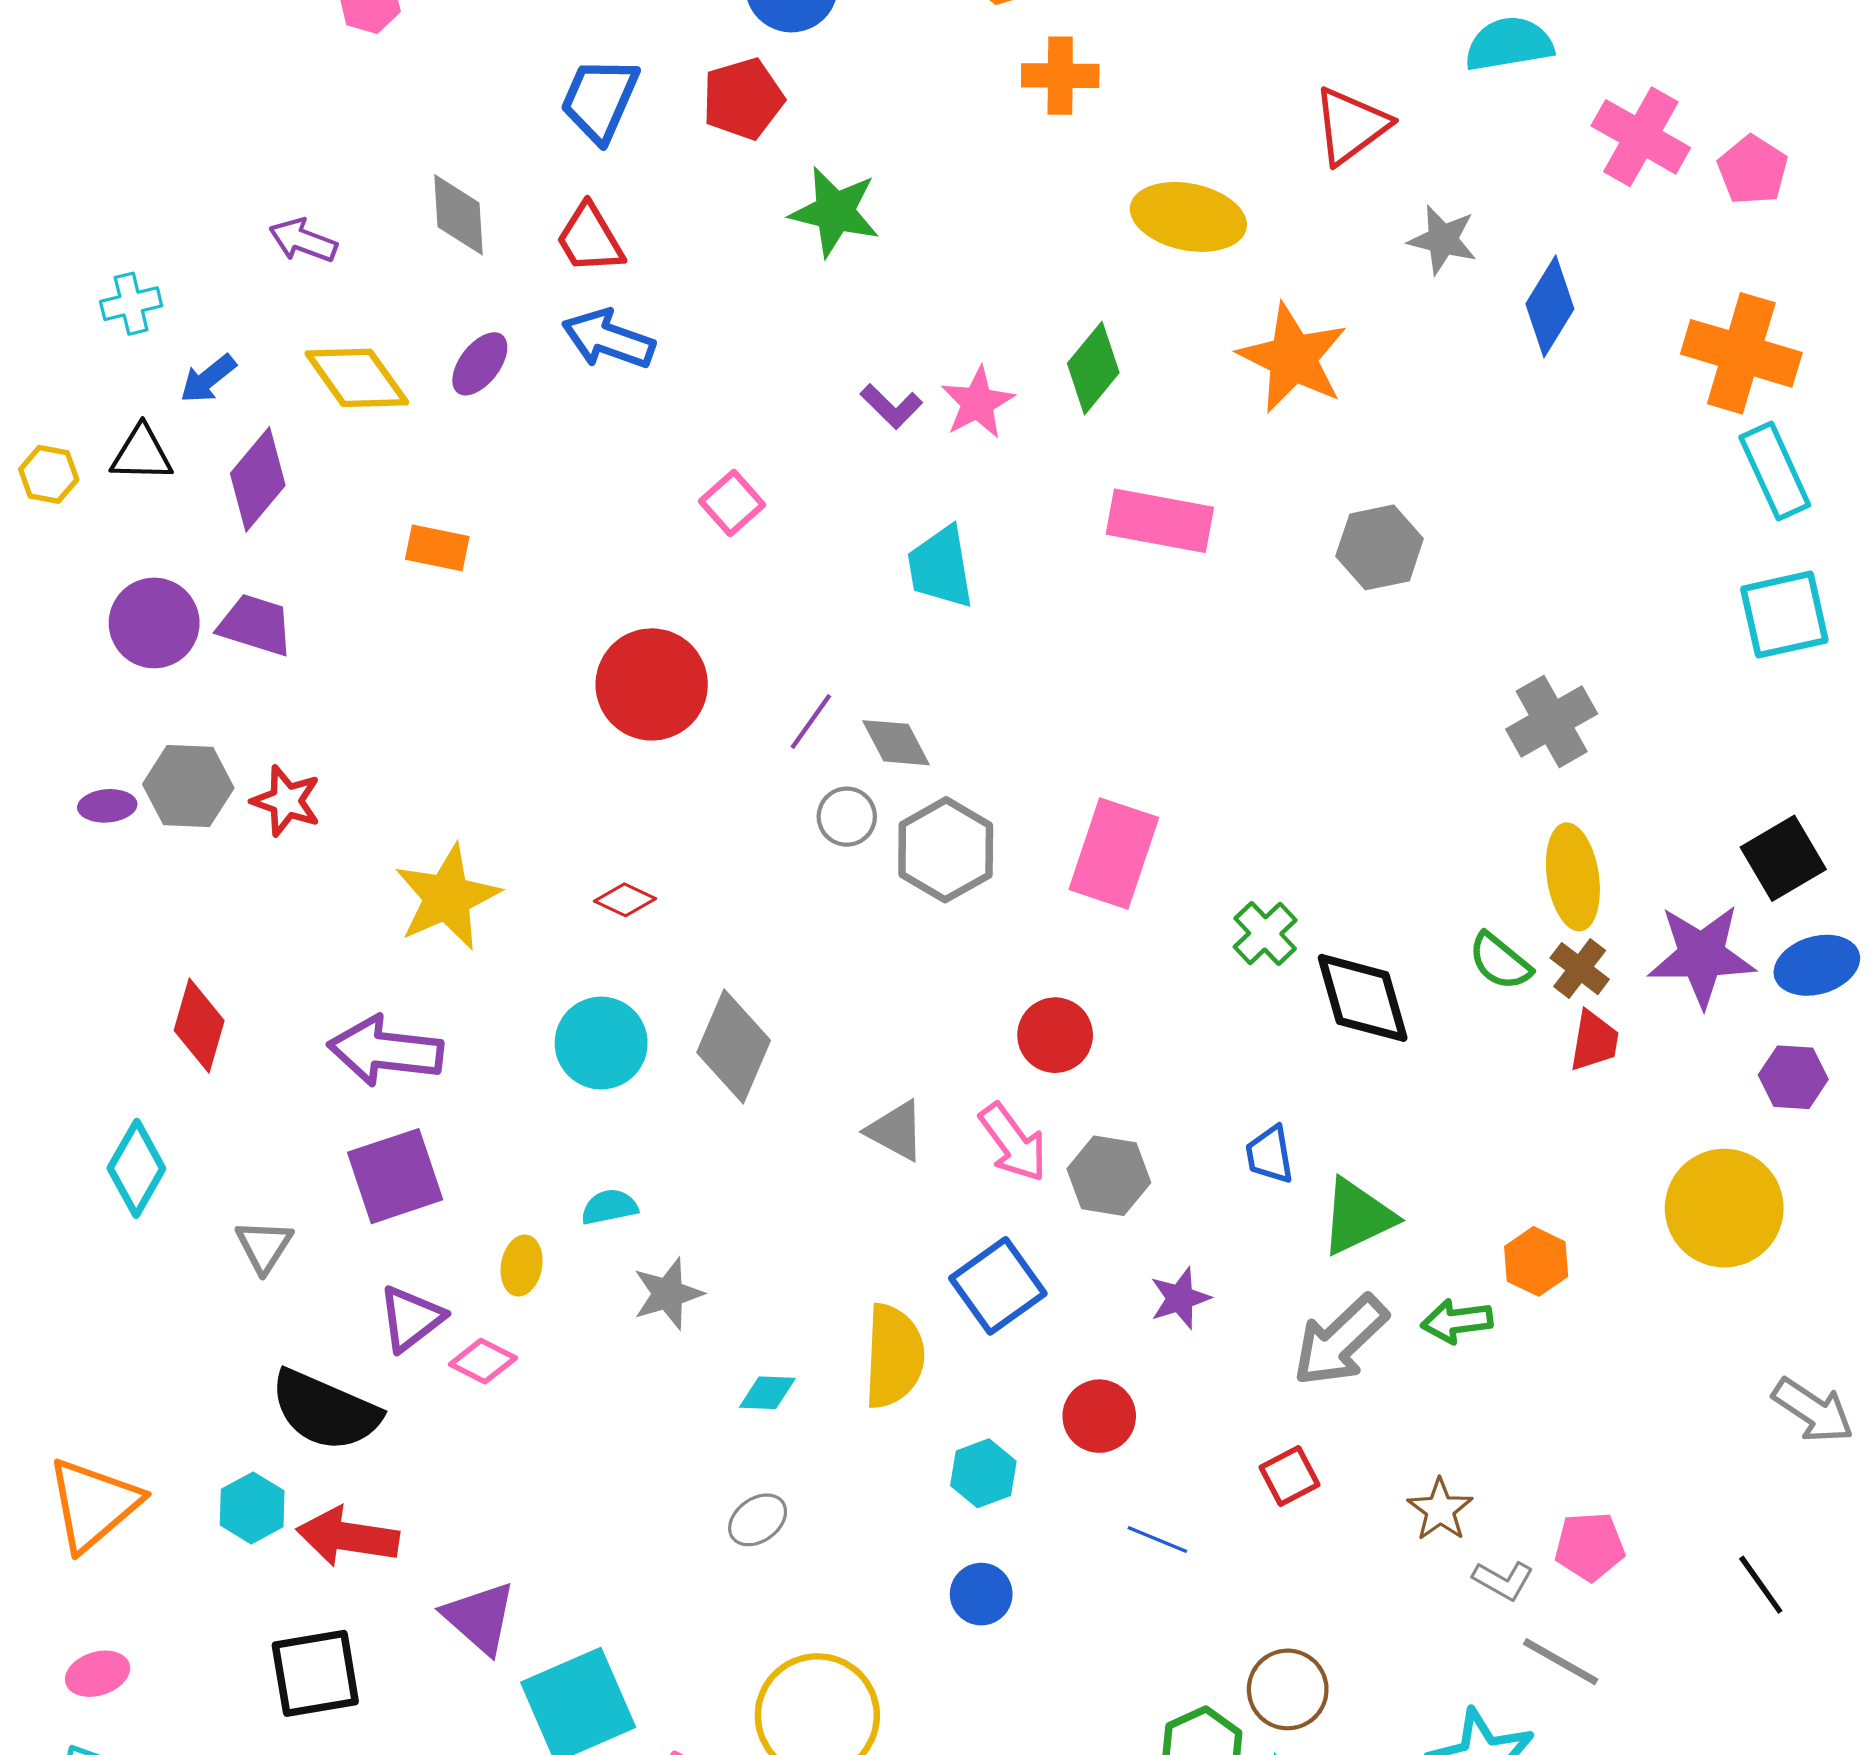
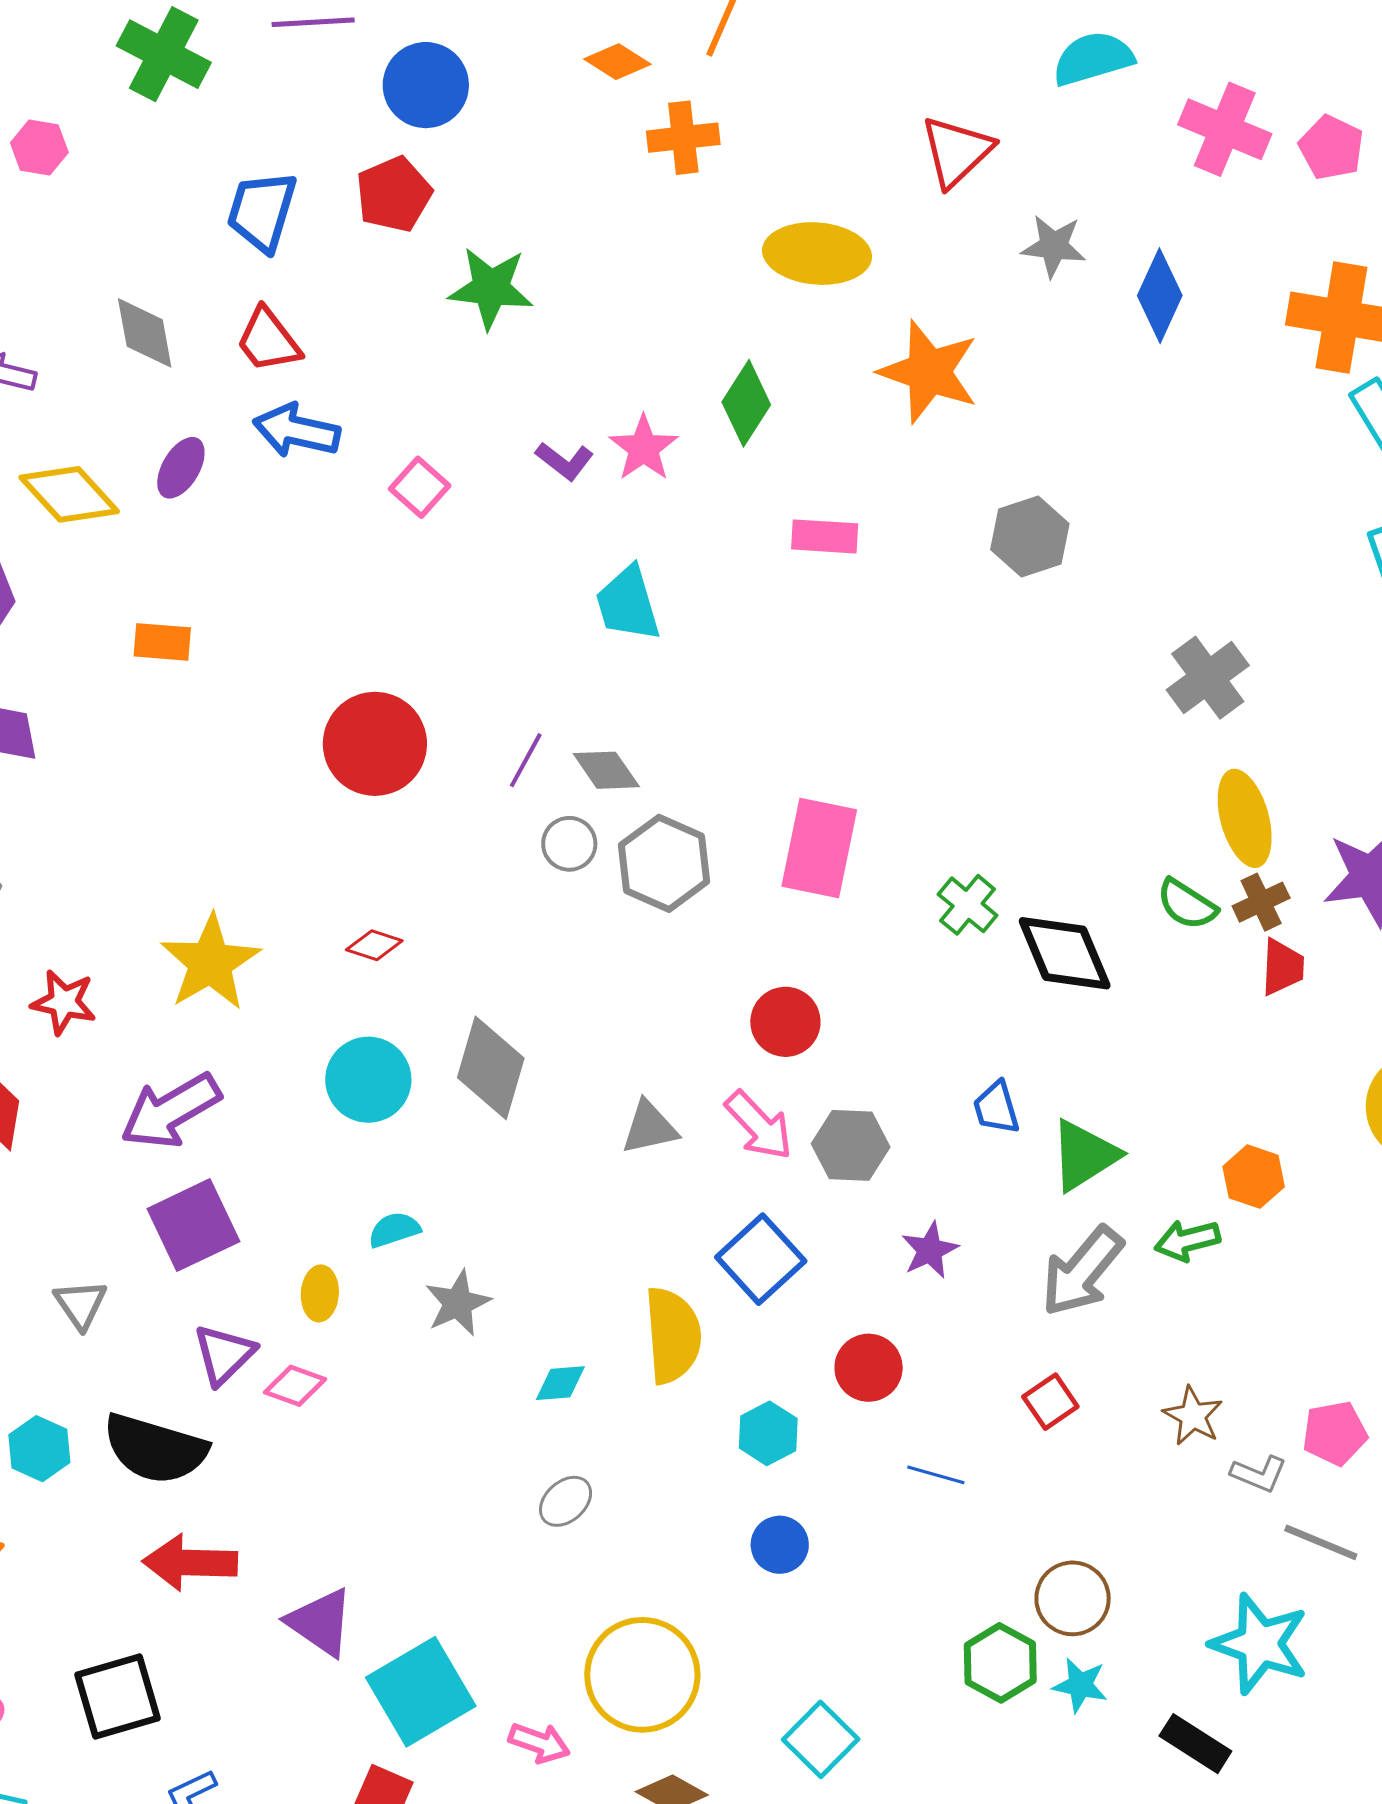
pink square: (732, 503) -> (420, 487), moved
pink rectangle: (1160, 521) -> (825, 536), size x0.7
red star: (286, 801) -> (64, 1002), moved
brown cross: (1580, 969) -> (1261, 902), turned 34
purple arrow: (385, 1051) -> (171, 1111), turned -30
gray triangle: (896, 1131) -> (649, 1128), turned -34
cyan hexagon: (252, 1508) -> (39, 1449), moved
black square: (315, 1673) -> (117, 1696), moved

